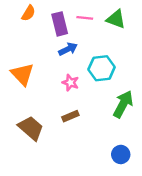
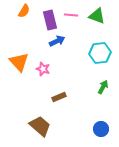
cyan hexagon: (102, 68) -> (100, 53), moved
pink star: (70, 83) -> (43, 69), moved
green arrow: (123, 104) -> (103, 87), size x0.6
brown trapezoid: (31, 128) -> (40, 126), moved

